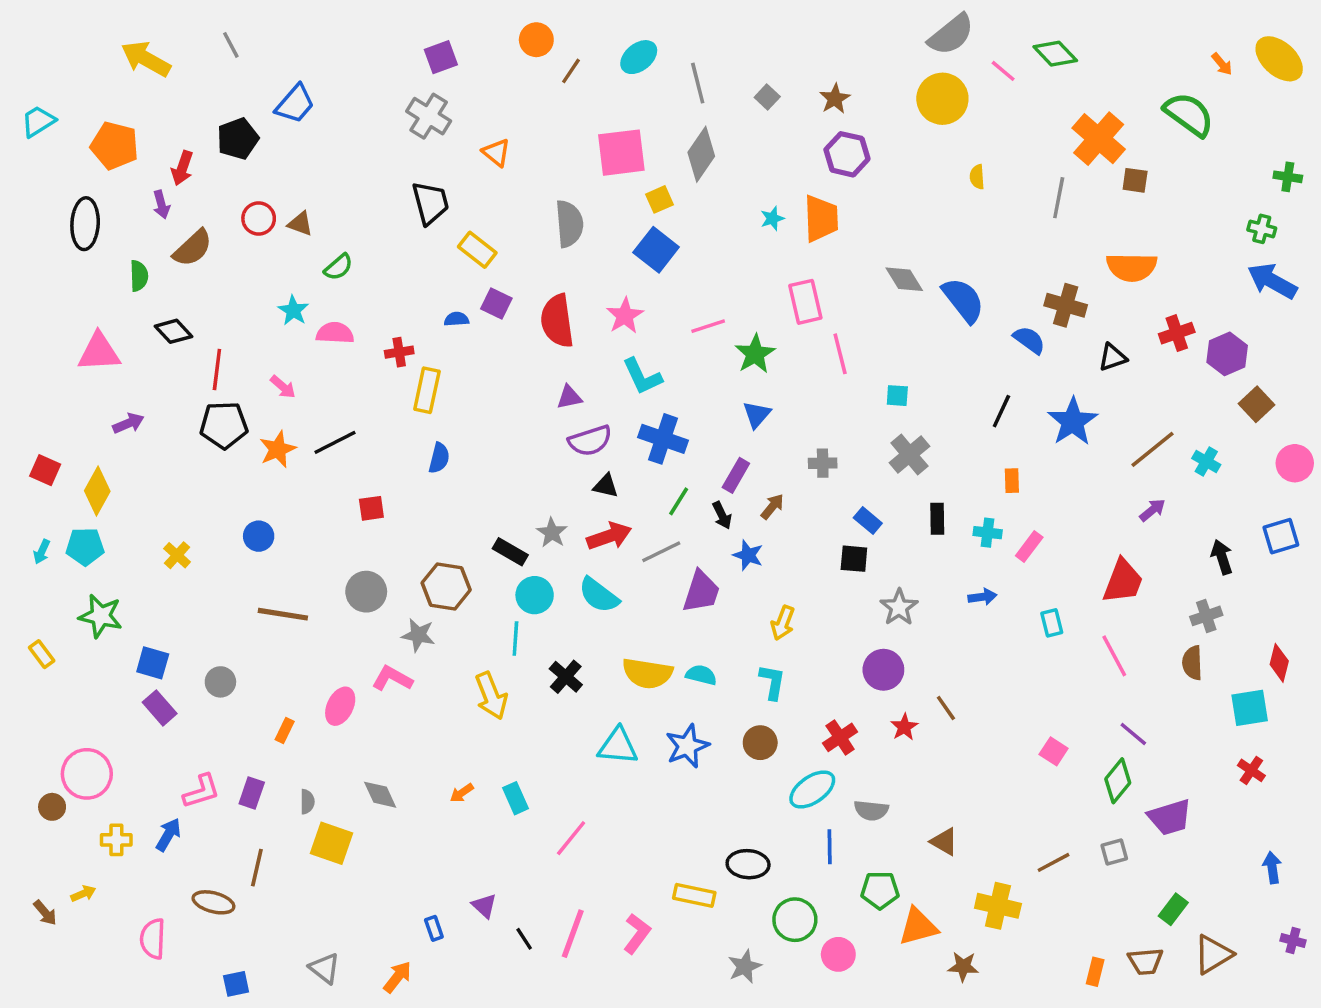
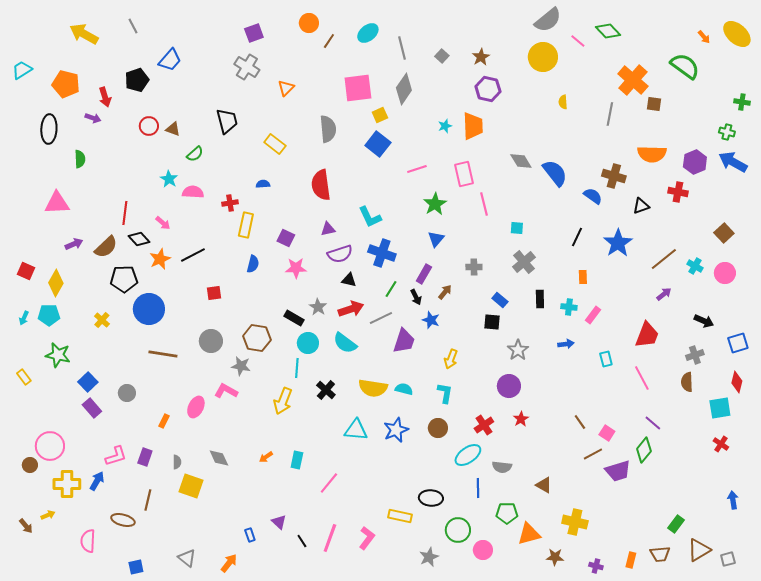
orange triangle: (496, 153) -> (286, 88), turned 36
red arrow: (182, 168) -> (105, 97), turned -36
black trapezoid: (430, 203) -> (227, 121), moved
purple arrow: (161, 205) -> (93, 118), turned -56
brown semicircle: (193, 248) -> (106, 247), moved
purple square: (496, 304) -> (286, 238), moved
pink star: (625, 316) -> (296, 268), moved, turned 30
pink line: (708, 326) -> (417, 169), moved
black diamond: (174, 331) -> (139, 239), moved
red cross: (1177, 333) -> (678, 192), turned 30
purple hexagon: (1227, 354) -> (695, 162), moved
black pentagon: (224, 425) -> (124, 279), moved
pink circle: (1295, 463) -> (725, 273), moved
blue circle: (259, 536) -> (149, 309), size x1.8
blue square: (1281, 536) -> (738, 343), moved
black arrow: (1222, 557) -> (704, 321), turned 132
blue square: (153, 663) -> (88, 382), turned 30
yellow arrow: (491, 696) -> (283, 401), turned 44
brown line: (946, 708) -> (580, 422), moved
cyan rectangle: (515, 798) -> (297, 460), turned 36
purple trapezoid: (1170, 817) -> (618, 471), moved
yellow cross: (116, 840) -> (67, 484), size x1.5
gray square: (1114, 852) -> (728, 559), moved
brown line: (1054, 862) -> (593, 454), moved
purple cross: (1293, 941) -> (596, 566), moved

